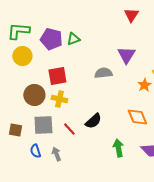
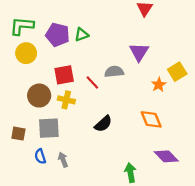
red line: (69, 129) -> (92, 82), moved
green arrow: (118, 148) -> (130, 173), moved

